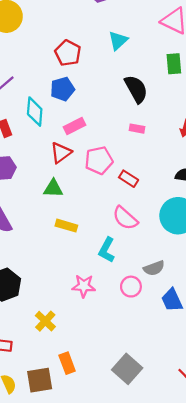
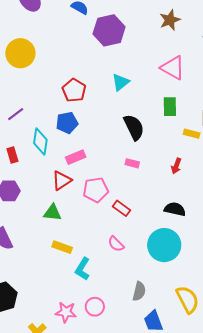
pink semicircle: (125, 218) -> (116, 244), size x0.7
cyan L-shape: (107, 250) -> (83, 269), moved
gray semicircle: (154, 268) -> (139, 291), turned -60
pink star: (84, 286) -> (66, 312), moved
pink circle: (131, 287) -> (95, 307), moved

